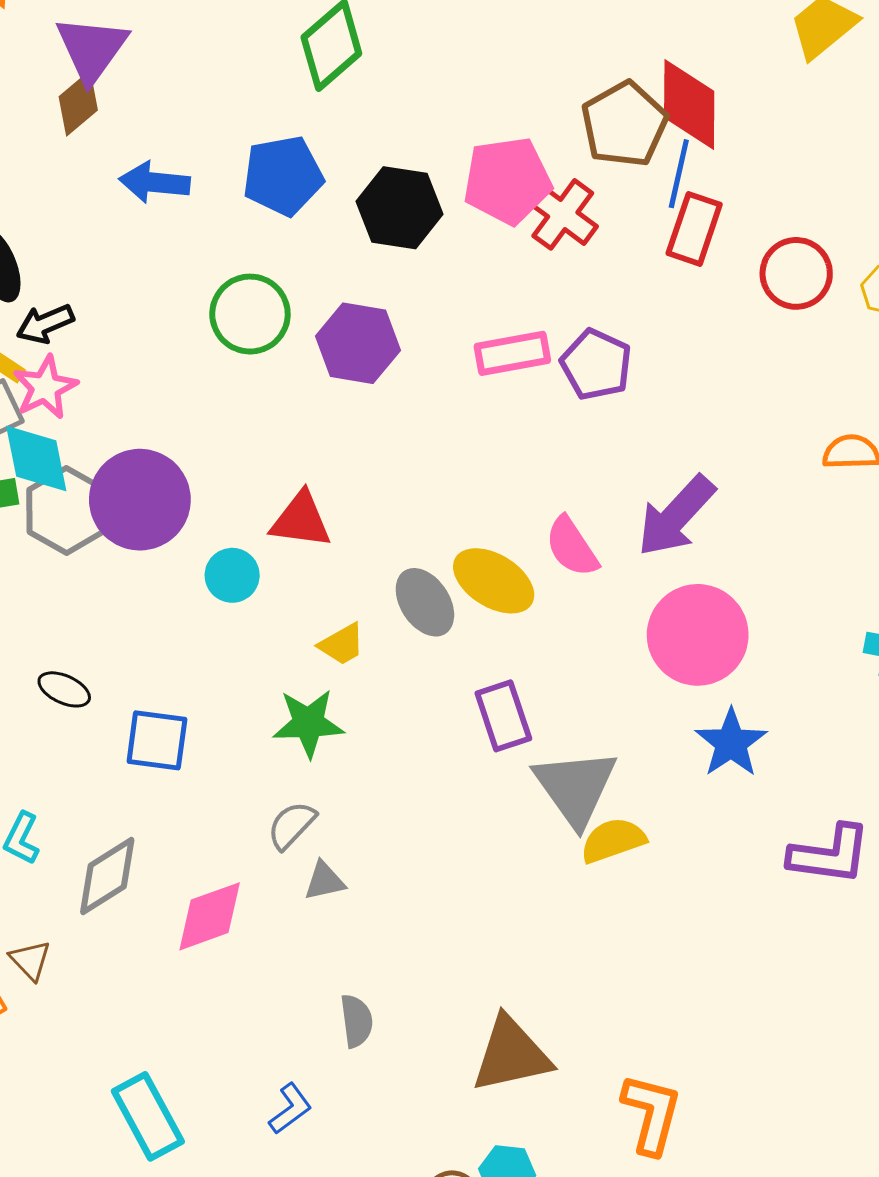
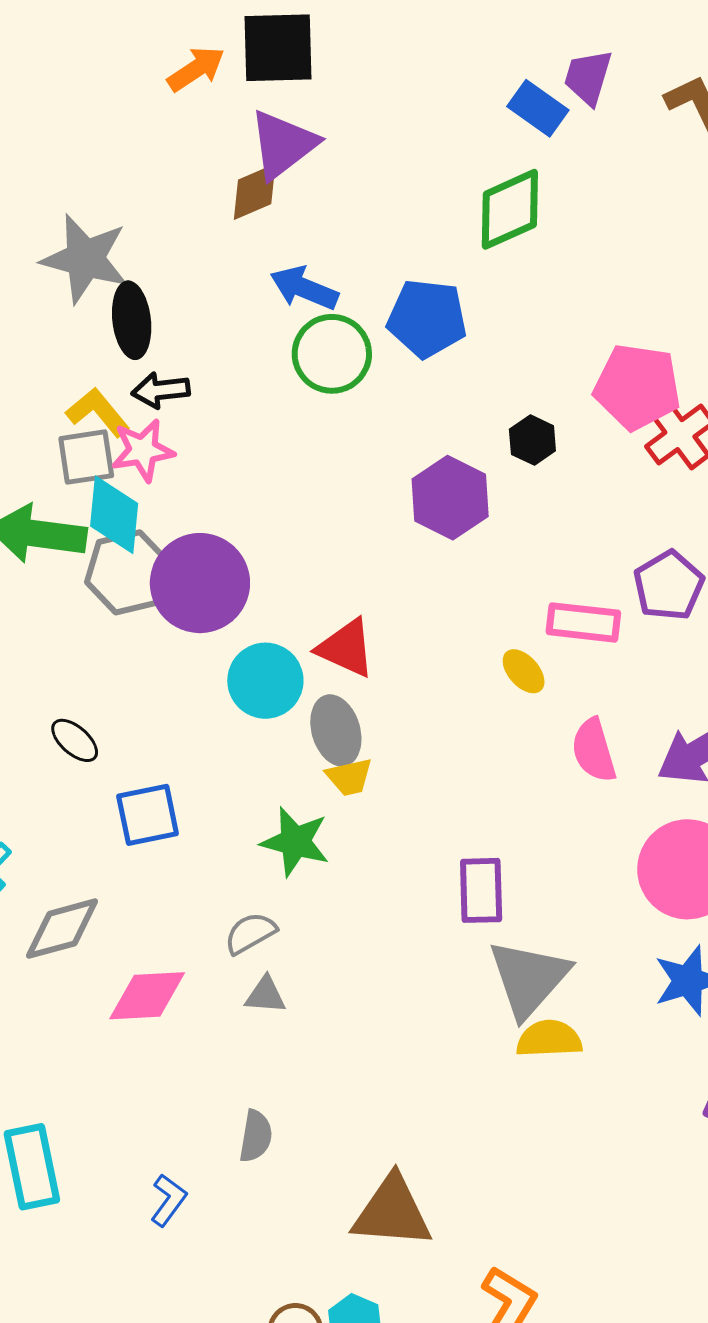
black hexagon: (400, 208) -> (532, 440), moved, size x0.6
green circle: (250, 314) -> (332, 354), moved
pink rectangle: (512, 353) -> (583, 622), moved
cyan circle: (232, 575) -> (265, 681), size x1.4
yellow ellipse: (494, 581) -> (524, 671), moved, size x0.6
gray ellipse: (425, 602) -> (336, 730), moved
blue square: (157, 740) -> (148, 815), turned -36
blue L-shape: (290, 1109) -> (168, 1200), turned -34

